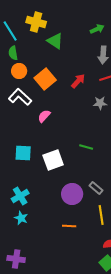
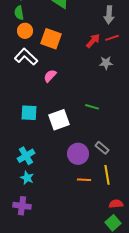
orange square: (45, 79) -> (51, 39), turned -30
red arrow: (78, 81) -> (93, 41), moved
orange line: (69, 226) -> (84, 180), moved
purple cross: (16, 259) -> (22, 206), moved

